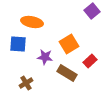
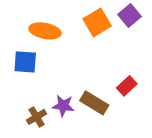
orange square: (69, 44) -> (97, 22), moved
purple star: (45, 57) -> (63, 106), moved

